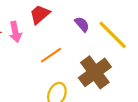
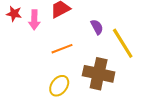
brown cross: (95, 72) -> (99, 74), turned 36

